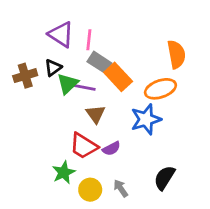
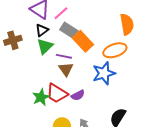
pink line: (89, 40) -> (61, 13), turned 42
black triangle: (53, 68) -> (42, 30), moved
purple line: (85, 88) -> (64, 56), moved
green star: (64, 172) -> (41, 97), moved

